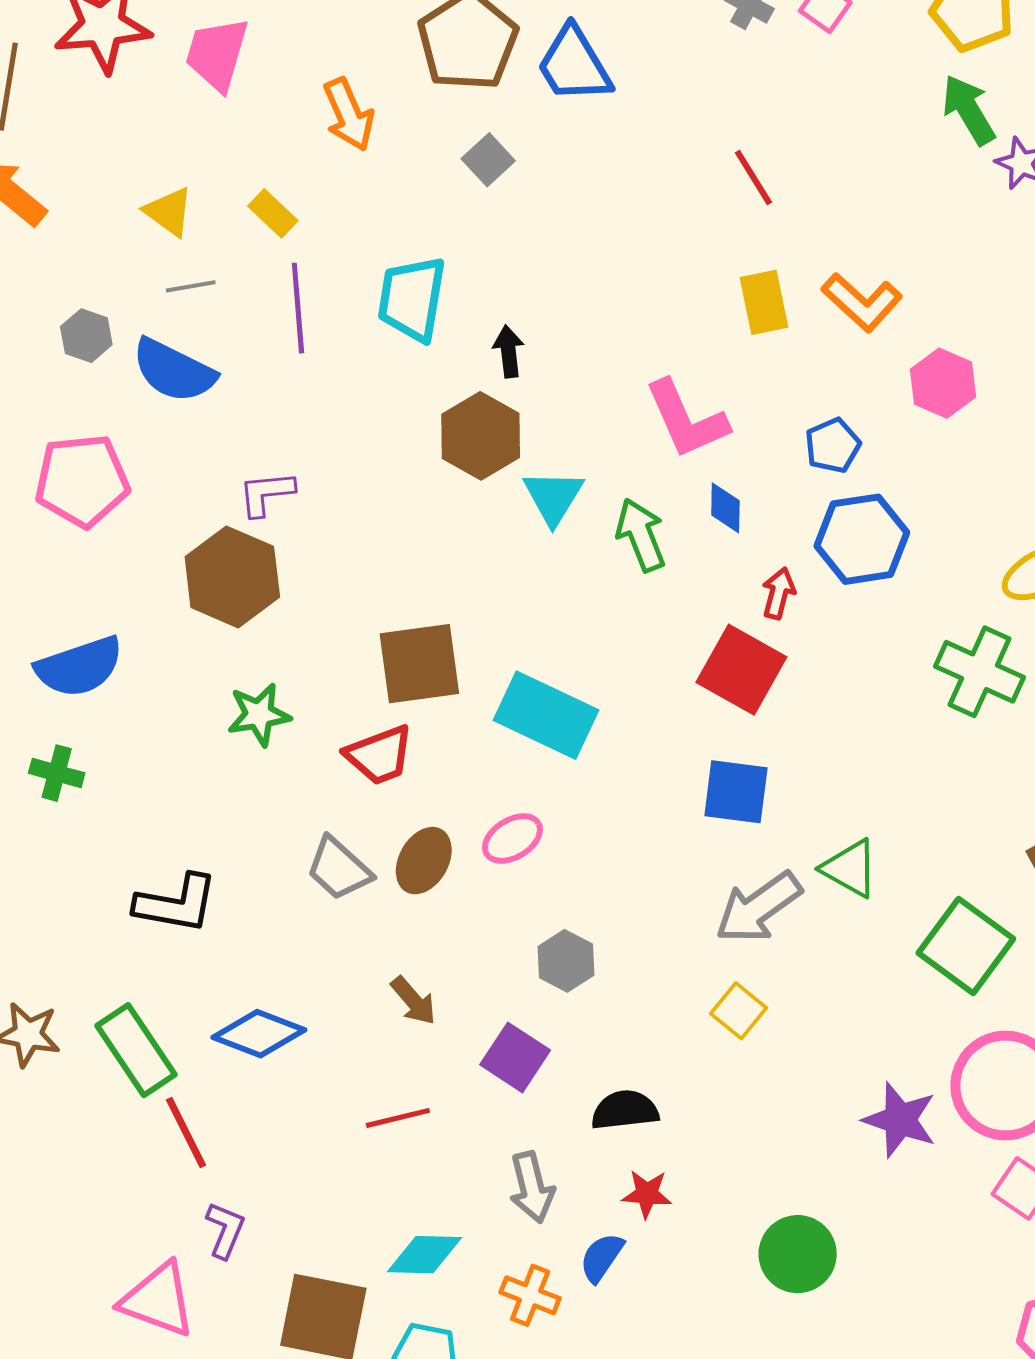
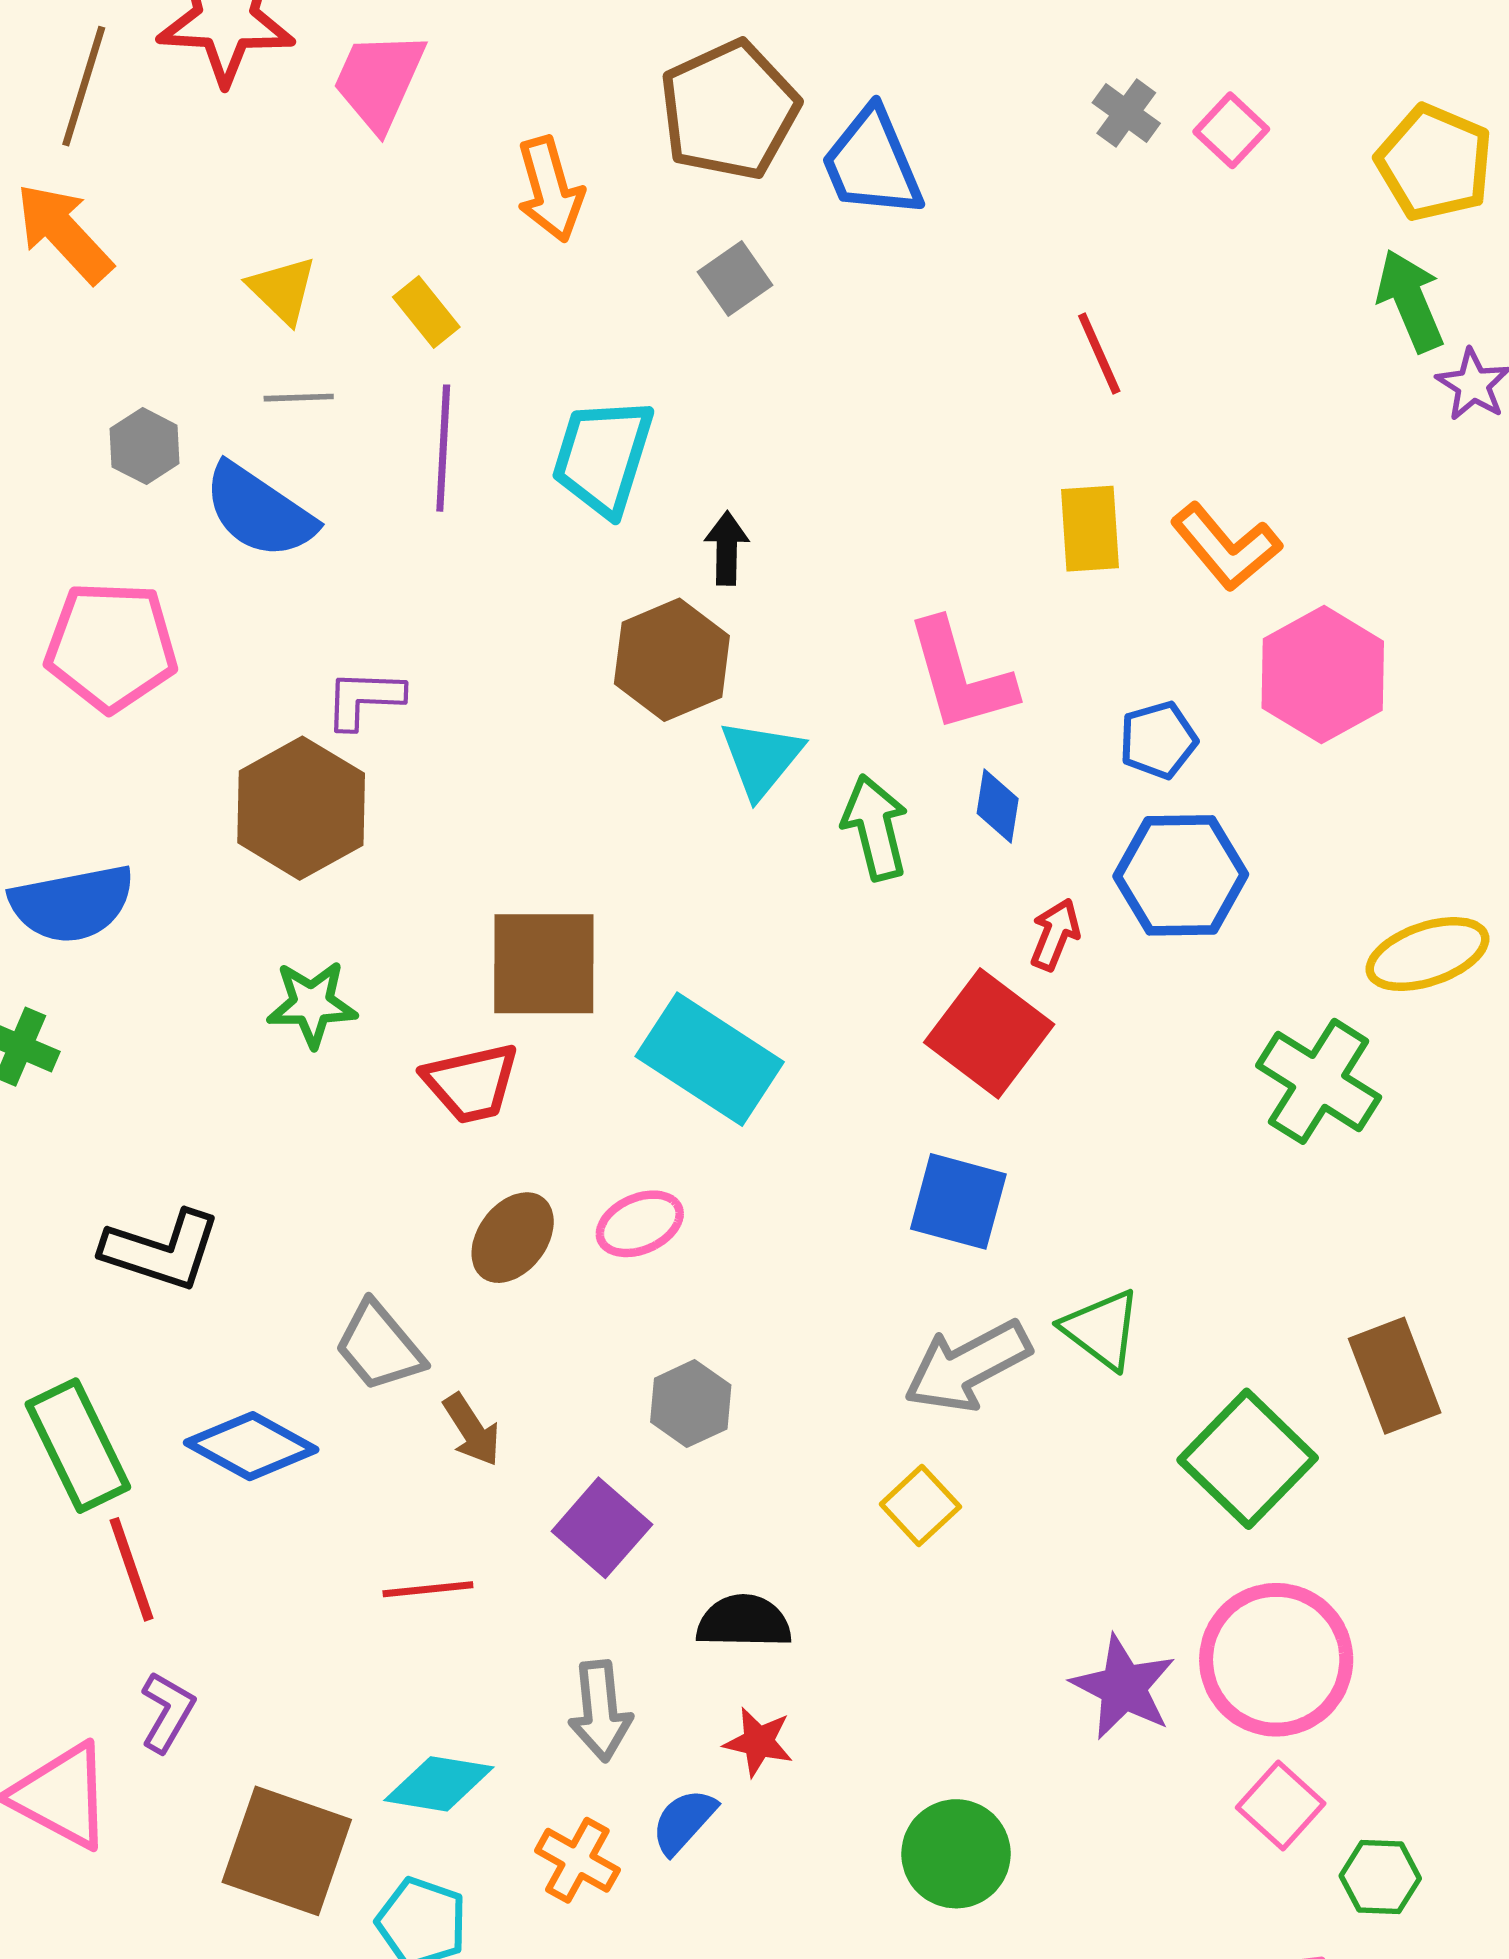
pink hexagon: (943, 383) -> (1323, 675), size x1.4
gray trapezoid: (339, 869) -> (379, 1346), moved

